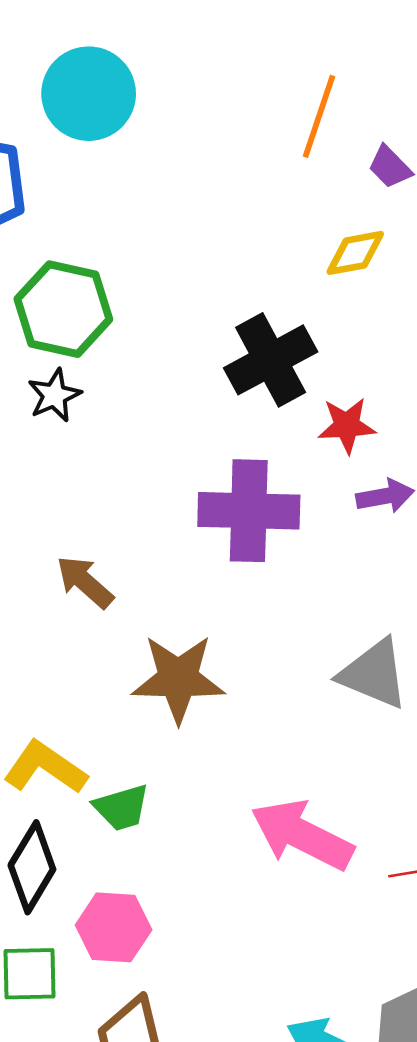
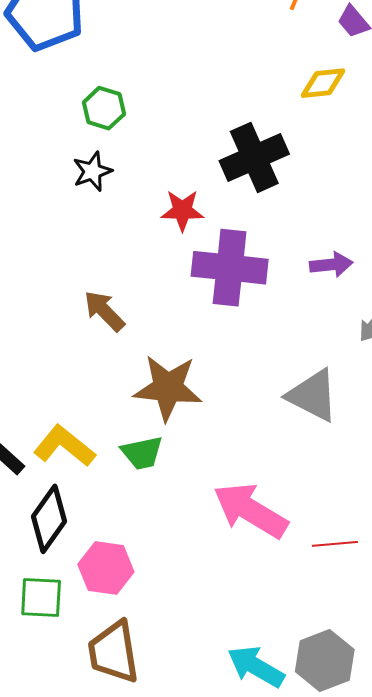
green hexagon: (63, 309) -> (104, 108), size x0.6
red star: (347, 425) -> (182, 210), moved
green trapezoid: (122, 807) -> (142, 453), moved

